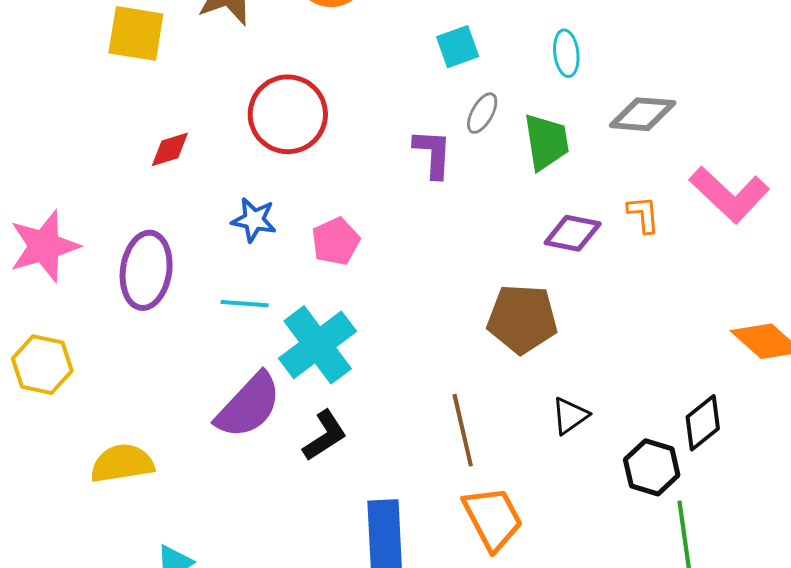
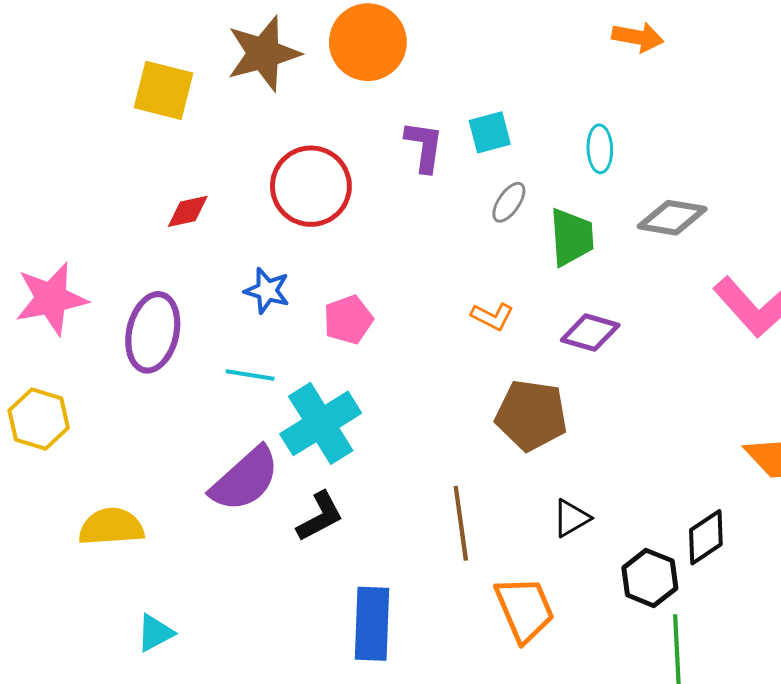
purple L-shape: (433, 154) -> (424, 146), moved
orange L-shape: (643, 214) -> (492, 316), moved, turned 117
orange trapezoid: (493, 518) -> (525, 609), moved

